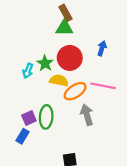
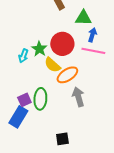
green triangle: (64, 28) -> (83, 18), moved
yellow semicircle: (59, 80) -> (52, 65), turned -150
pink line: (103, 86) -> (93, 51), moved
blue rectangle: (23, 136) -> (18, 117), size x1.5

